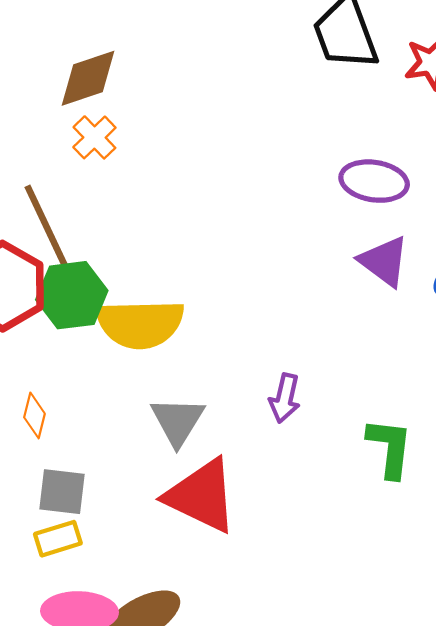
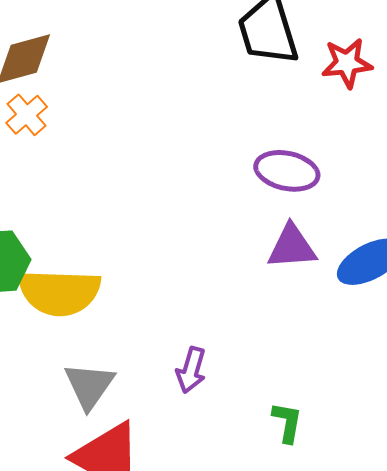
purple triangle: (384, 261) -> (292, 247), turned -44
green L-shape: (390, 448) -> (287, 422), size x0.7

